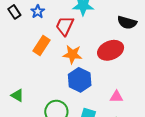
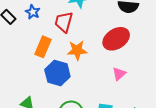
blue hexagon: (80, 80) -> (57, 73), moved
pink triangle: (116, 97) -> (119, 74), moved, turned -32

